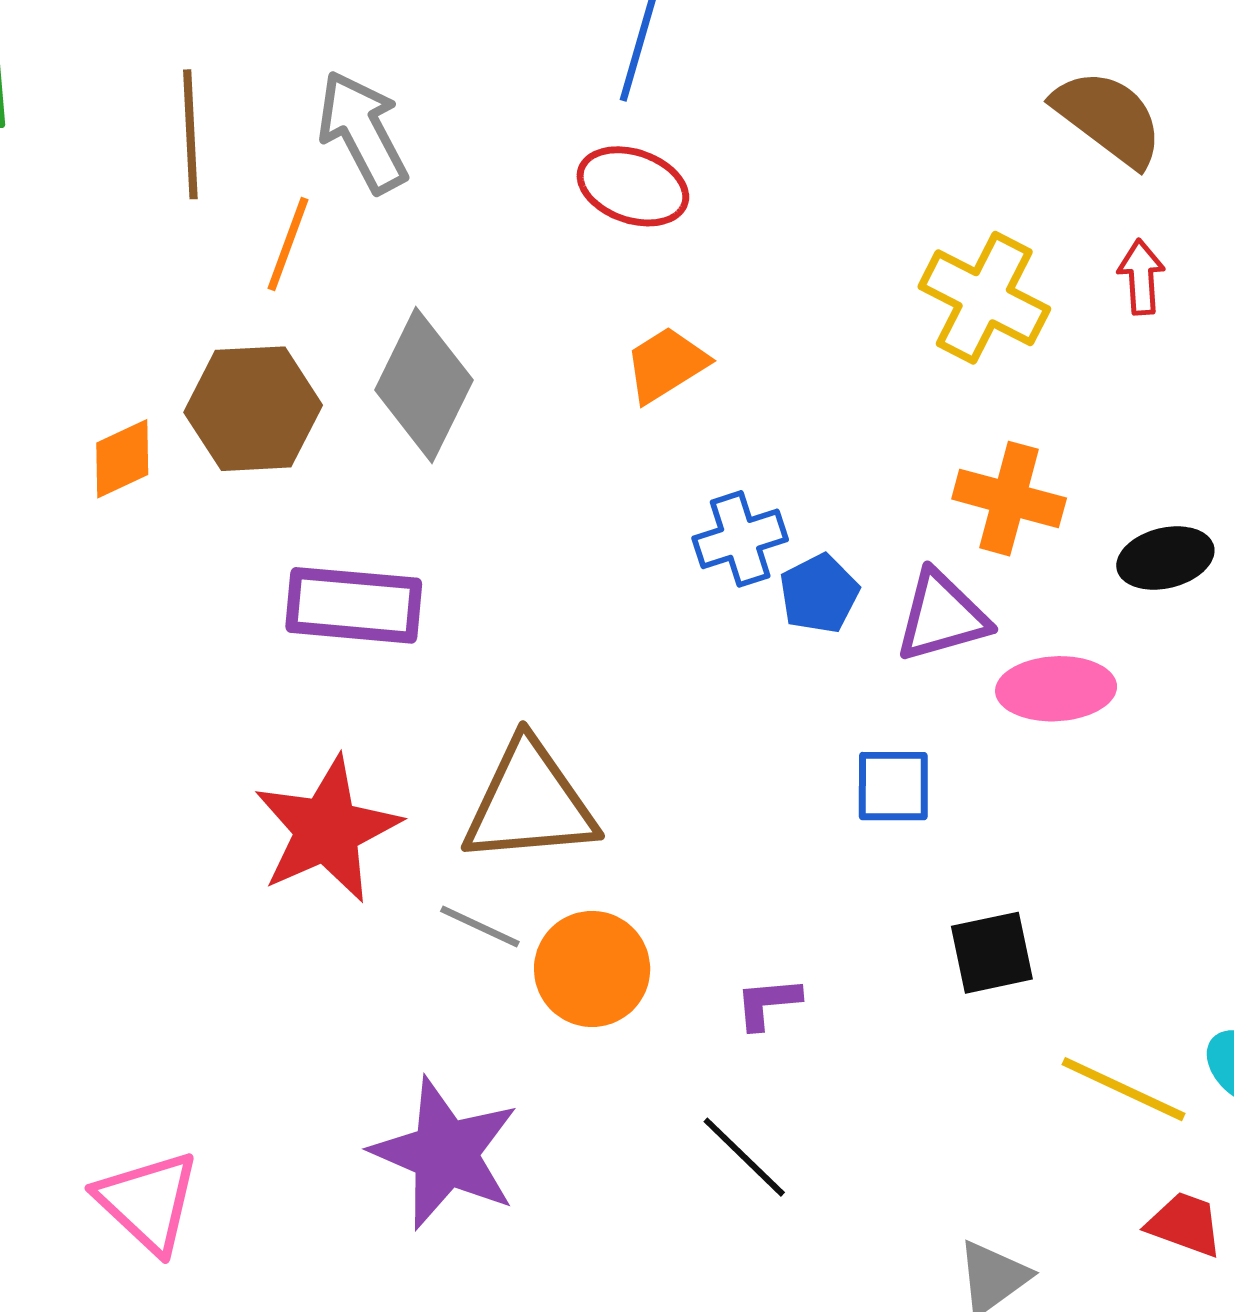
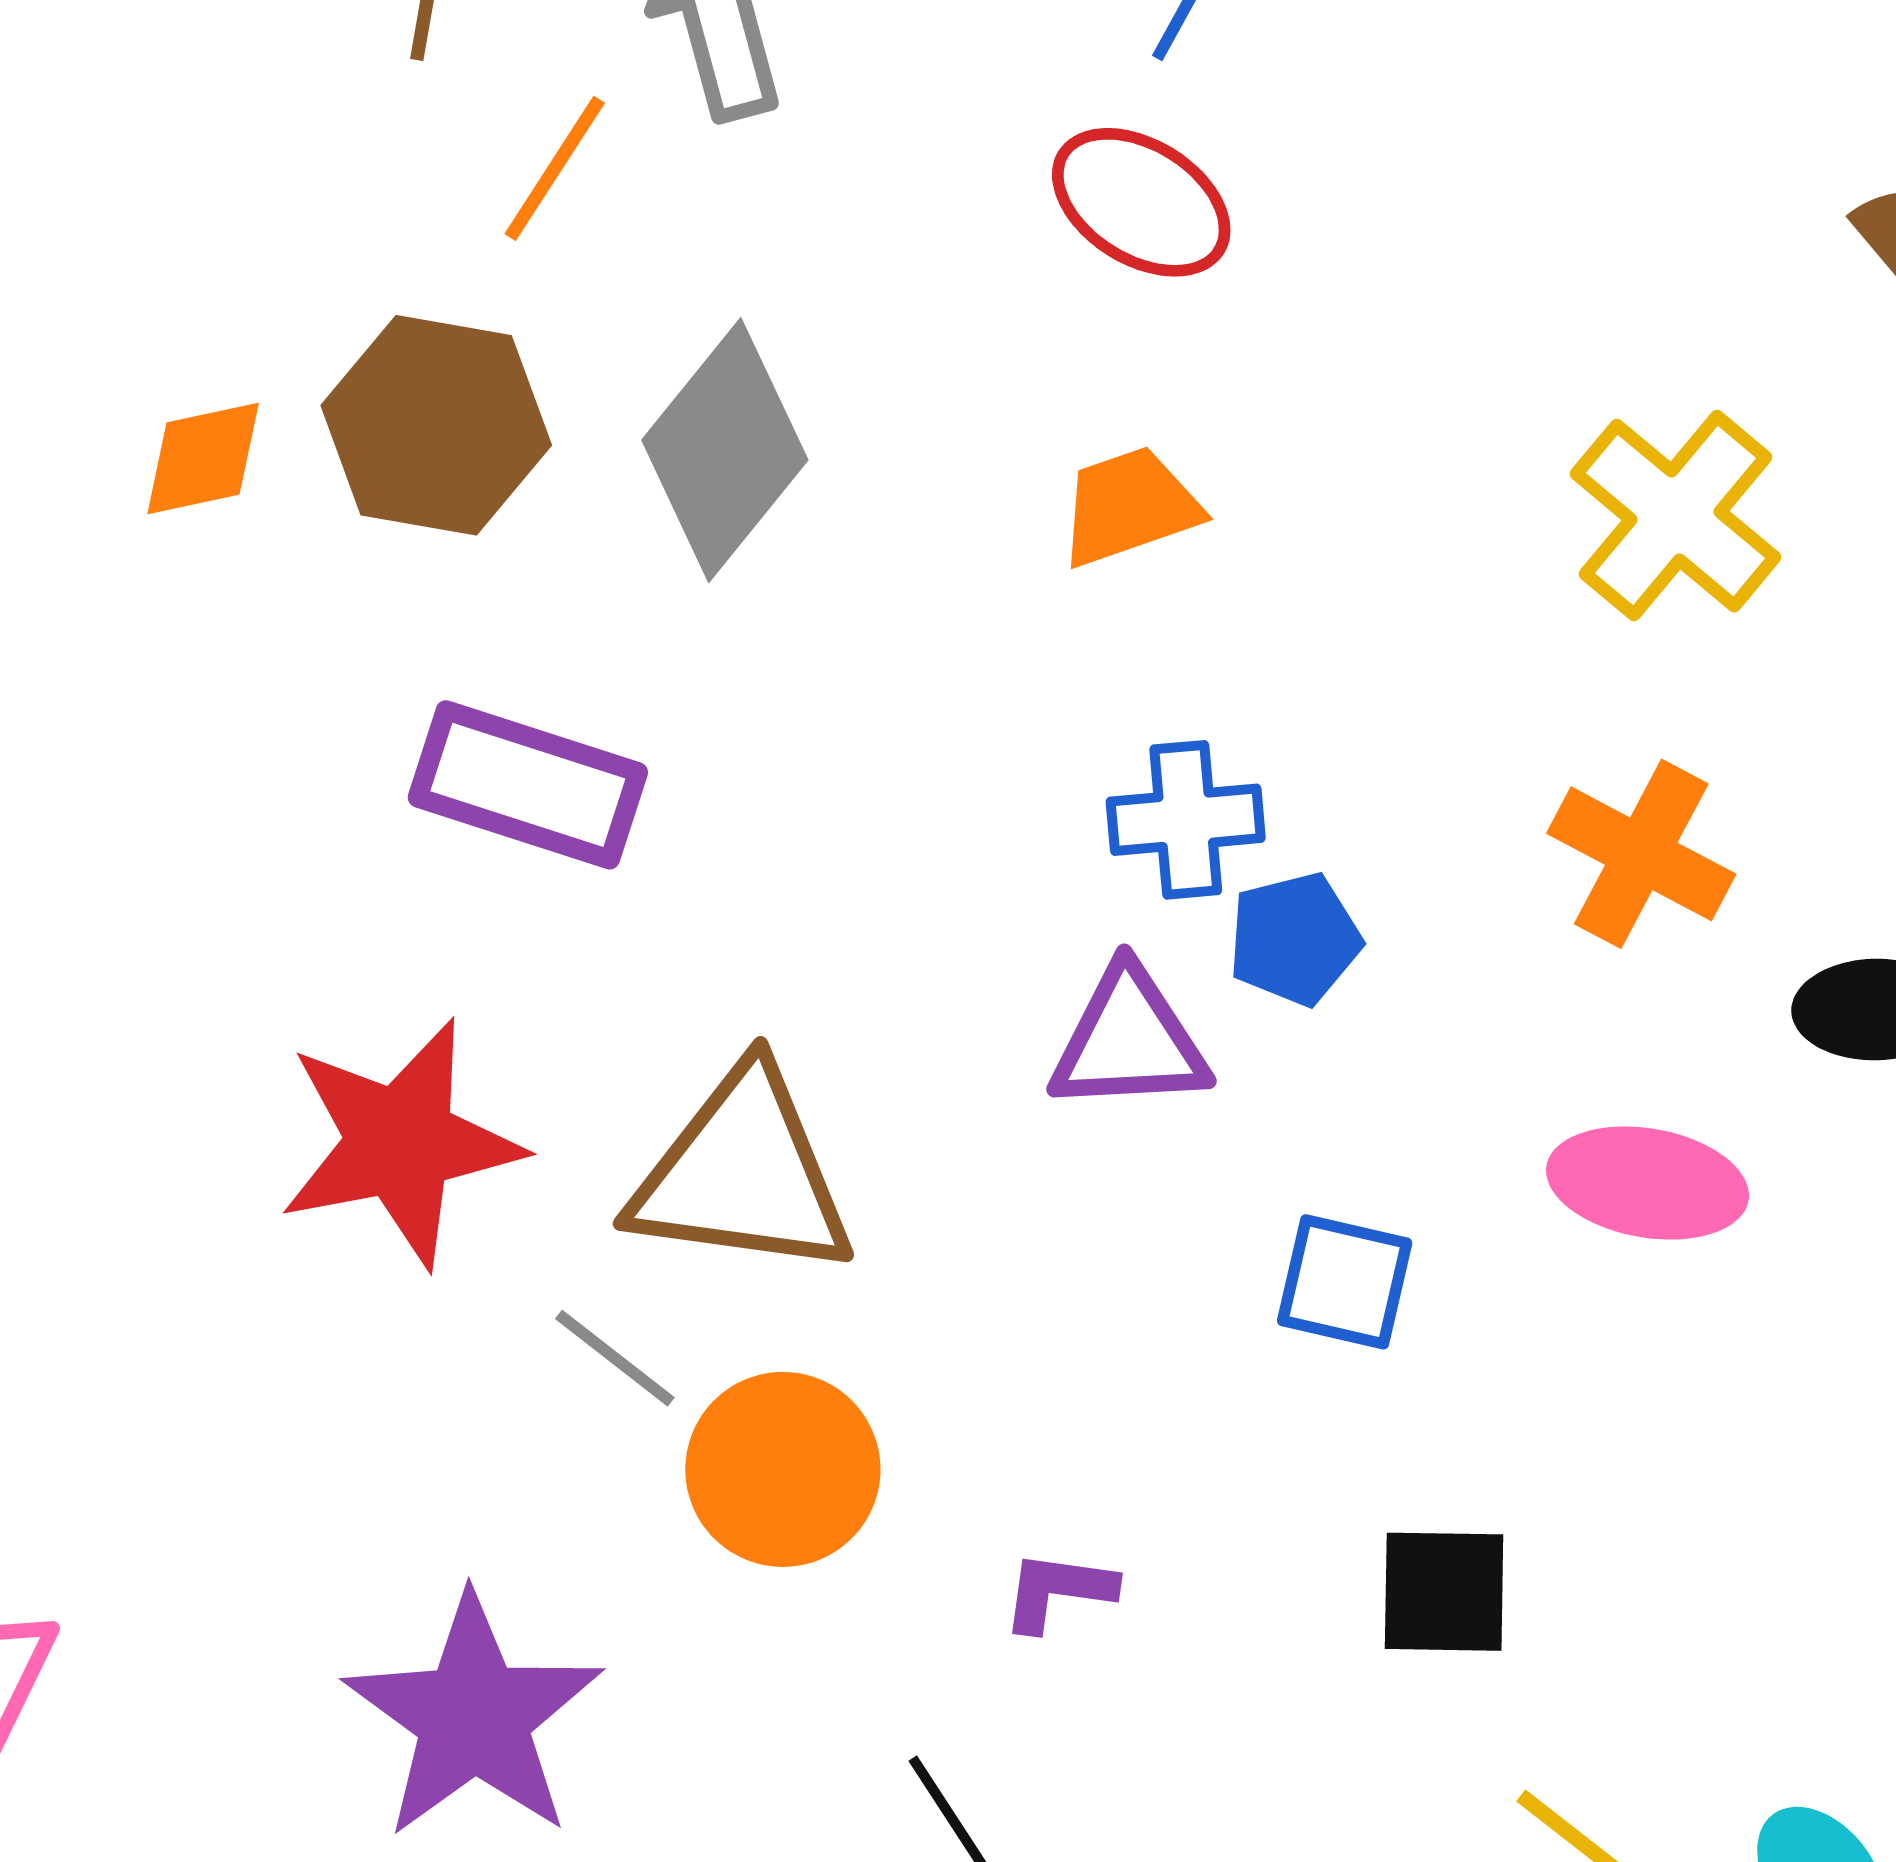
purple triangle: (942, 616) -> (1129, 1041), moved

